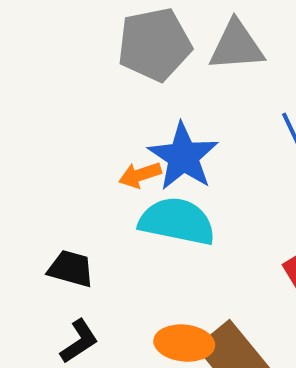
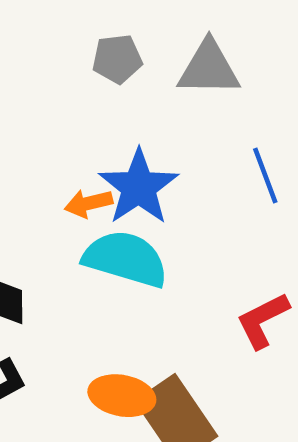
gray pentagon: (154, 45) -> (117, 59), size x0.6

